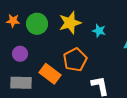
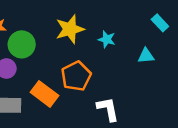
green circle: (37, 24) -> (22, 44), moved

